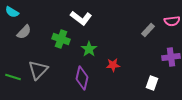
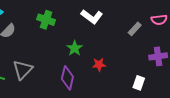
white L-shape: (81, 18) -> (92, 17), moved
green cross: (61, 39) -> (46, 20), moved

